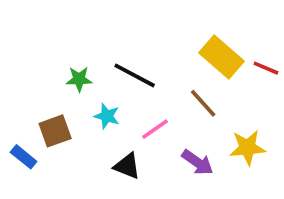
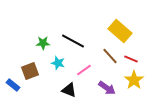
red line: (266, 68) -> (131, 59), moved
yellow star: (247, 148) -> (134, 80), turned -30

